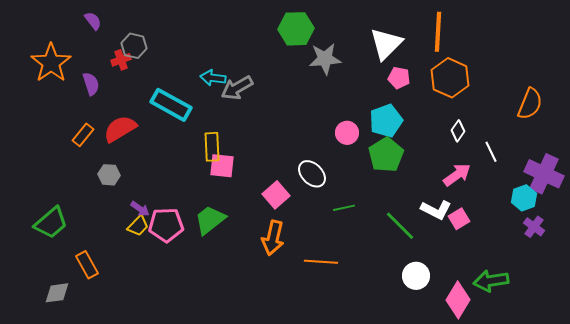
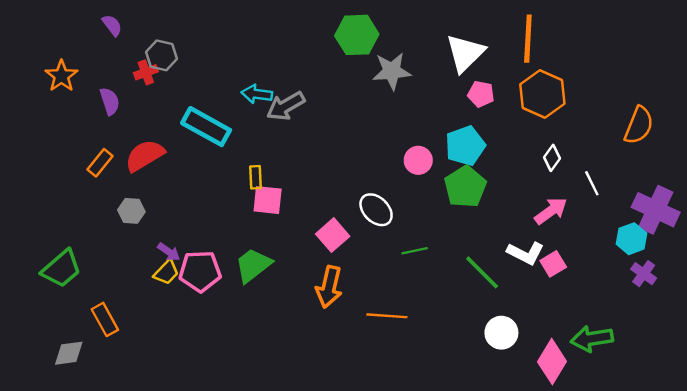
orange star: (51, 63) -> (61, 76), size x0.7
yellow rectangle: (212, 147) -> (256, 177), size x0.7

